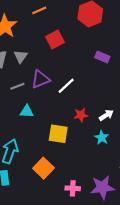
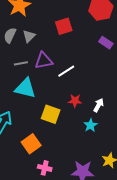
purple rectangle: (102, 57) -> (106, 43), moved
cyan triangle: (27, 111) -> (25, 88), size x1.6
white arrow: (106, 115) -> (99, 105), turned -40
pink cross: (73, 188) -> (45, 168), moved

